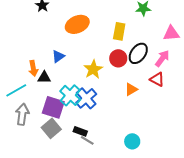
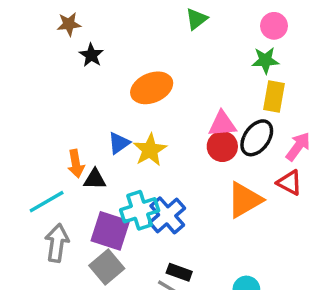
yellow rectangle: (119, 31) -> (274, 96), moved
pink triangle: (171, 33) -> (222, 124), moved
yellow star: (93, 69) -> (150, 150), moved
orange triangle: (131, 89) -> (245, 200), size x1.6
cyan cross: (70, 95) -> (140, 210), turned 30
black rectangle: (80, 131) -> (179, 272), moved

